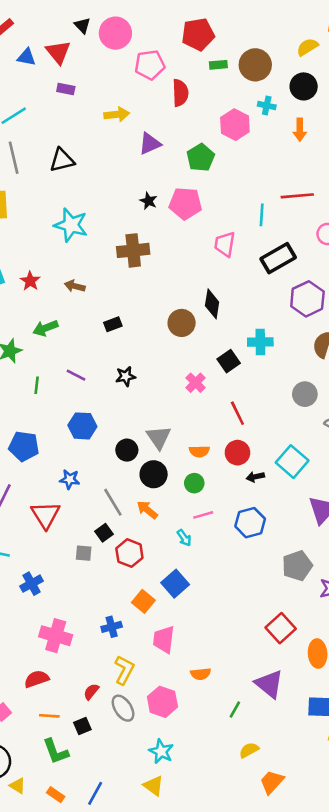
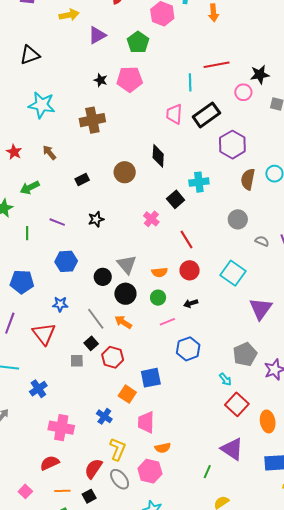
pink trapezoid: (225, 244) -> (174, 114), moved
brown arrow: (75, 286) -> (49, 152), turned 42
brown circle: (182, 323) -> (125, 172), moved
black arrow: (255, 477) -> (191, 303), moved
blue hexagon: (250, 523) -> (188, 349), moved
cyan arrow: (184, 538) -> (225, 379), moved
blue square: (175, 584) -> (151, 378), turned 35
blue cross: (112, 627) -> (104, 416), turned -35
orange semicircle: (201, 674) -> (163, 448), moved
red semicircle: (91, 692) -> (93, 469), size x1.5

